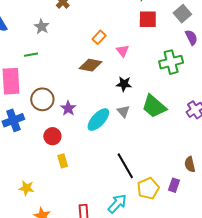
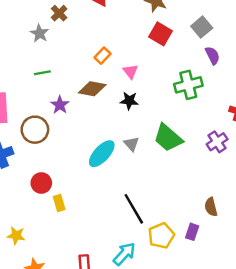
red square: (148, 19) -> (160, 34), turned 30
gray star: (42, 27) -> (39, 33), moved
green line: (31, 55) -> (42, 73), moved
black star: (124, 84) -> (129, 101), moved
purple star: (68, 108) -> (60, 105), moved
red circle: (52, 136) -> (41, 183), moved

